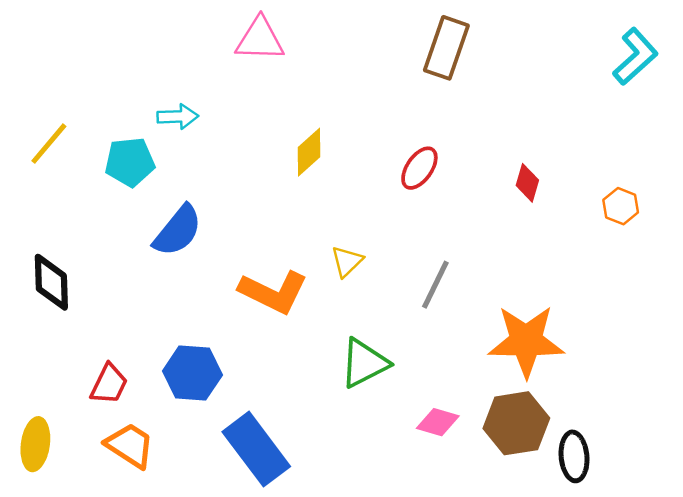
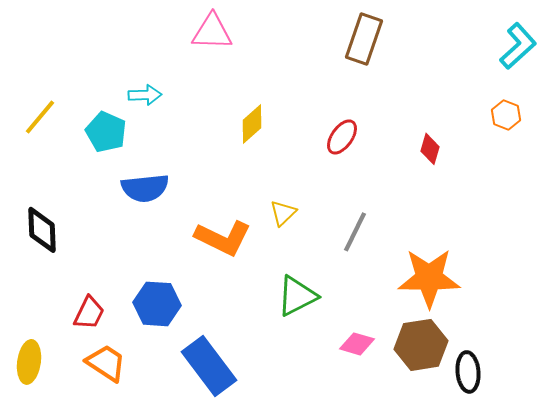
cyan pentagon: (130, 162) -> (106, 132), turned 30
orange hexagon: (621, 206) -> (506, 115), moved
blue semicircle: (178, 231) -> (145, 188), turned 45

